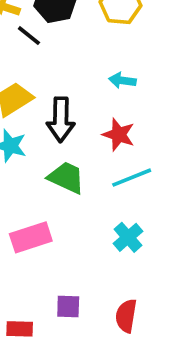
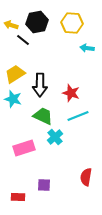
cyan arrow: (122, 80) -> (87, 48), moved
cyan cross: (128, 237) -> (55, 137), moved
red semicircle: (126, 316) -> (86, 177), moved

